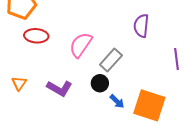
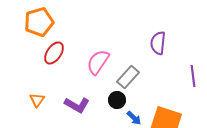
red ellipse: (36, 36) -> (54, 53), turned -60

